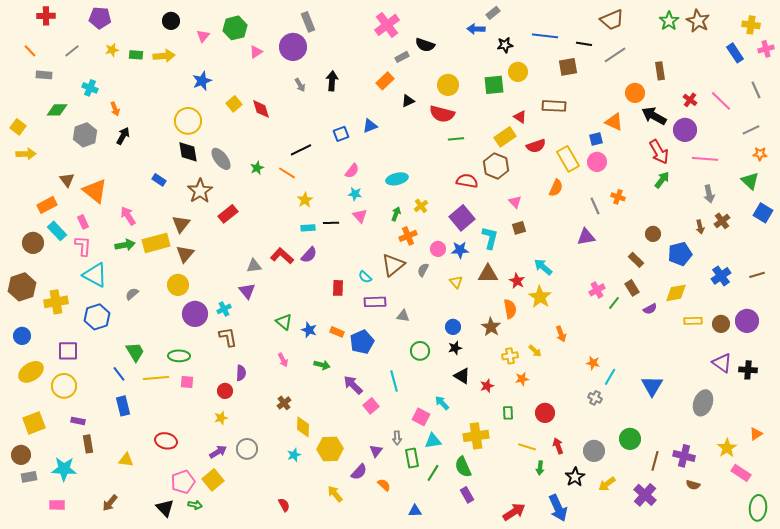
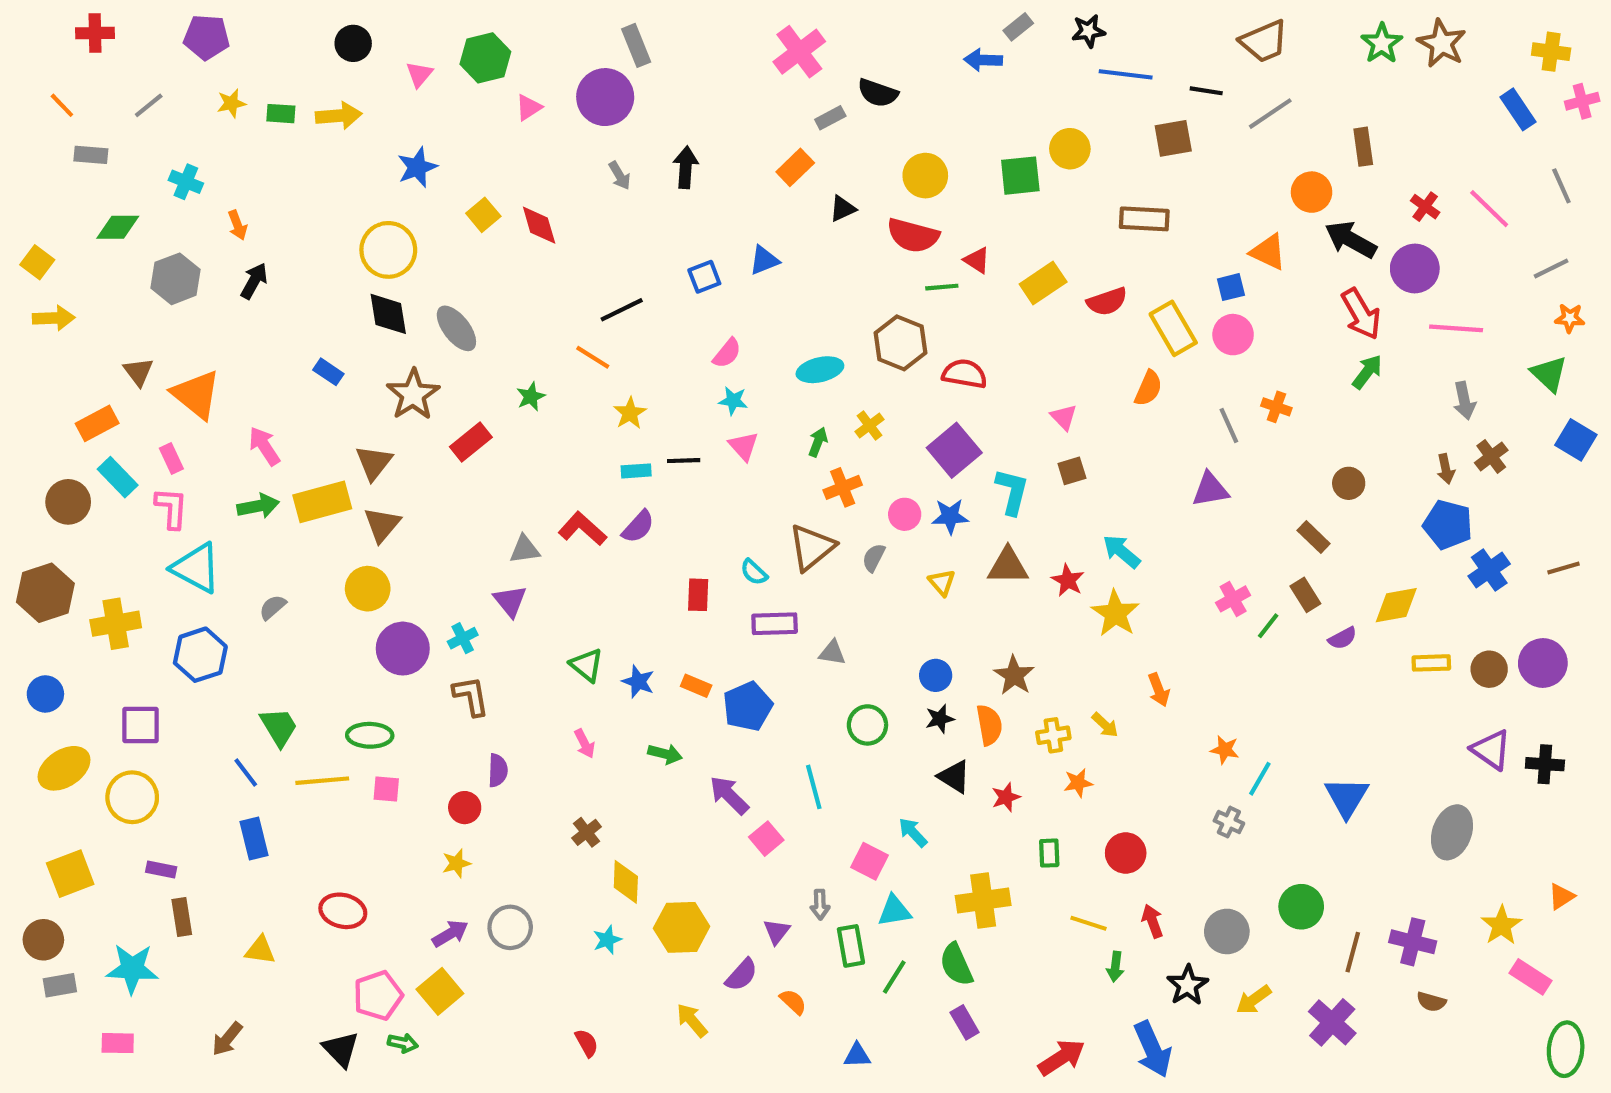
black star: (505, 45) -> (1088, 31), moved
red triangle: (520, 117) -> (977, 260), moved
brown hexagon: (496, 166) -> (901, 343), moved
green star: (257, 168) -> (531, 397), moved
blue pentagon: (680, 254) -> (1448, 525), moved, turned 30
orange semicircle: (510, 309) -> (989, 725), moved

